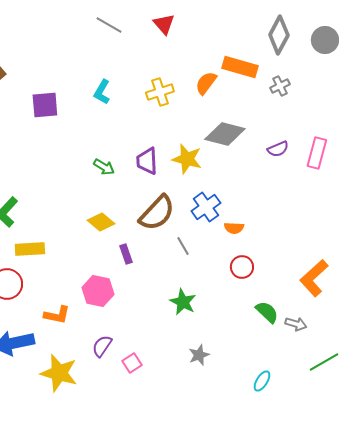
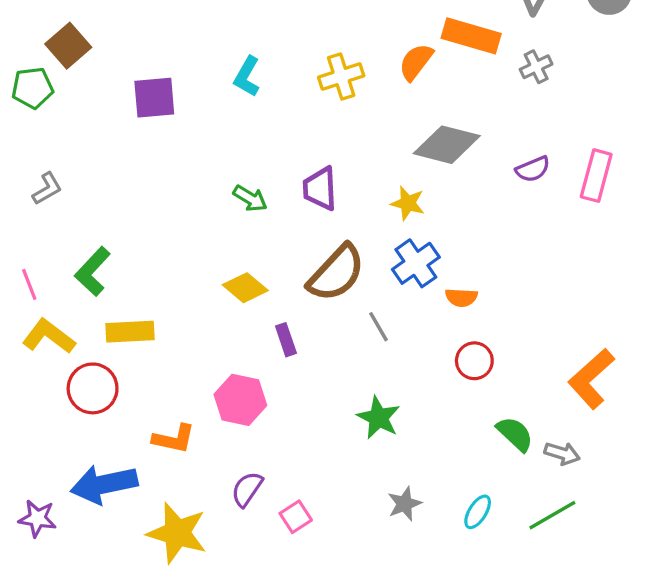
yellow star: (187, 159) -> (408, 203), moved, size x0.7
green line: (324, 362) -> (552, 515), moved
cyan ellipse: (262, 381) -> (478, 512), moved

